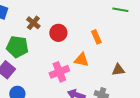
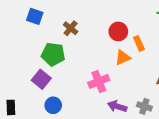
red circle: (58, 33) -> (118, 31), moved
orange triangle: (81, 60) -> (123, 58), moved, turned -35

